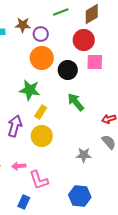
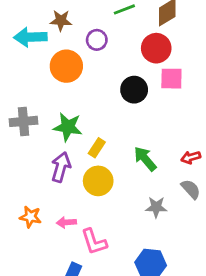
brown star: (23, 25) -> (61, 21), moved
orange circle: (42, 58) -> (66, 66), moved
green star: (30, 90) -> (68, 127), moved
green arrow: (76, 102) -> (145, 159), moved

